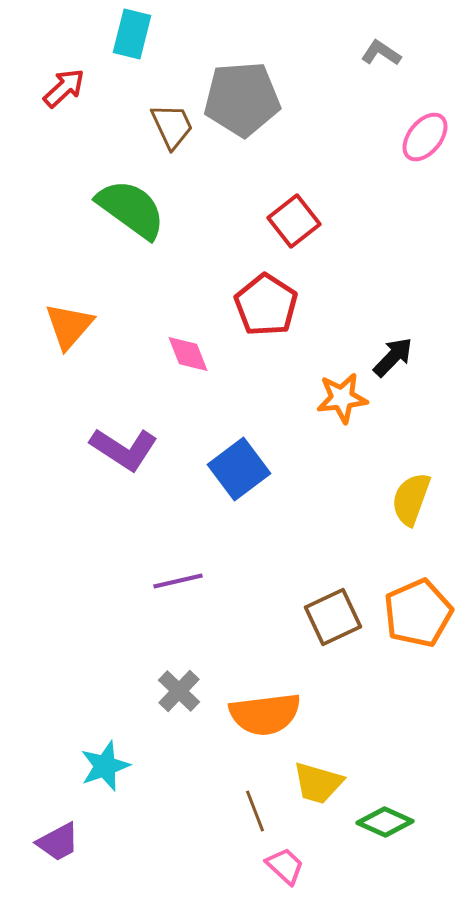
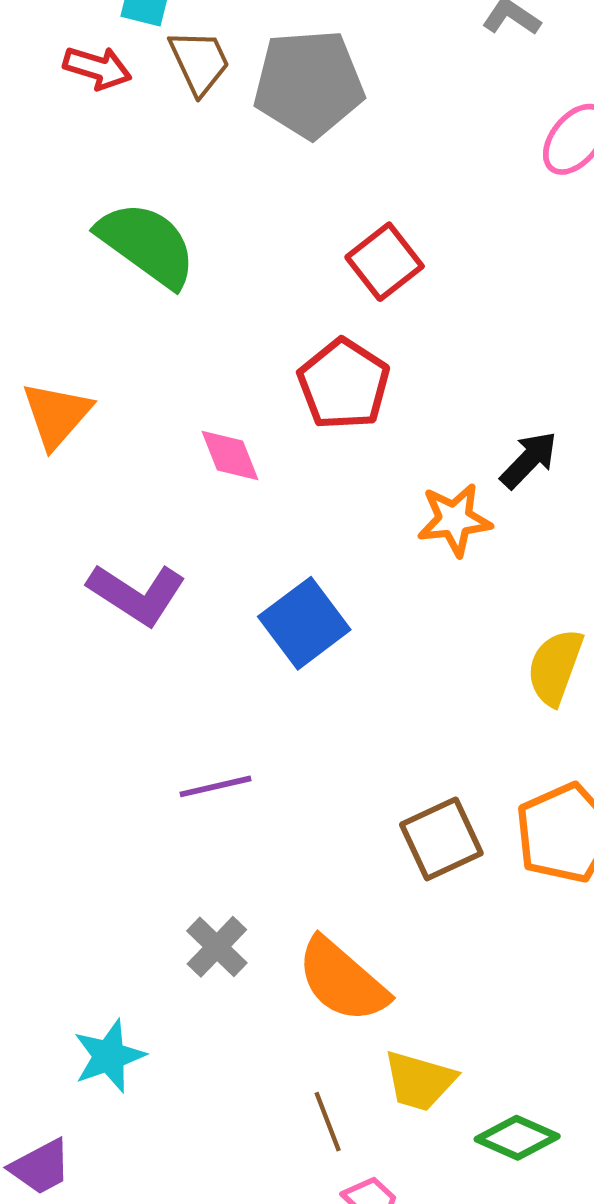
red arrow: (64, 88) -> (97, 68), moved, turned 60
brown trapezoid: (172, 126) -> (199, 62), moved
orange semicircle: (265, 714) -> (342, 980), turned 48

